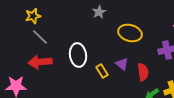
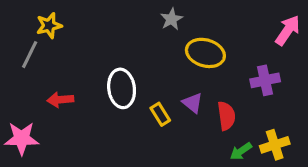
gray star: (99, 12) -> (172, 19), moved
gray line: (40, 37) -> (30, 55), moved, turned 72
red arrow: (40, 62) -> (60, 100), size x0.7

